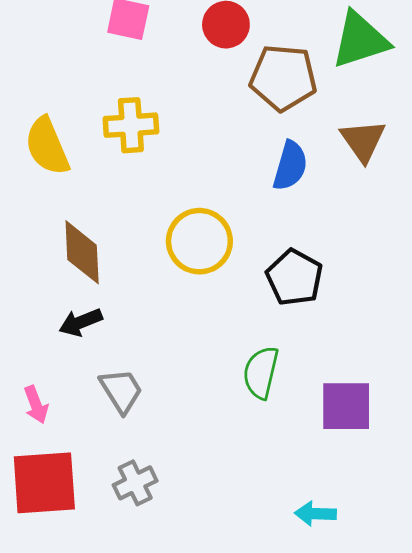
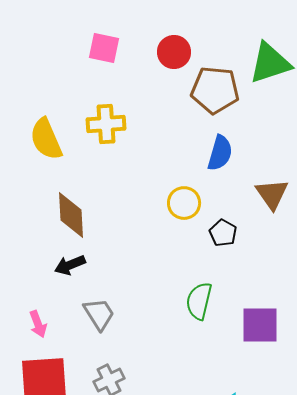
brown triangle: (363, 141) -> (272, 194), moved
yellow circle: (199, 241) -> (184, 203), moved, size x0.7
black pentagon: (294, 278) -> (223, 233), size x0.7

